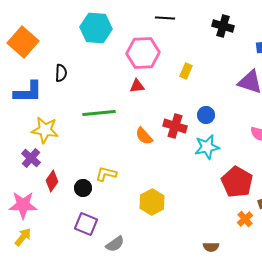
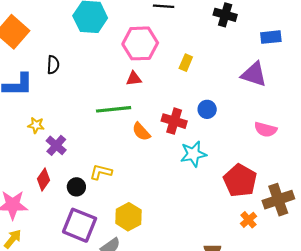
green line: (99, 113) -> (114, 109), moved
yellow star: (45, 130) -> (36, 125), size x0.6
cyan star: (207, 147) -> (193, 154), moved
purple cross: (31, 158) -> (56, 145), moved
yellow hexagon: (152, 202) -> (128, 217), moved
purple square: (86, 224) -> (80, 225), size x1.4

